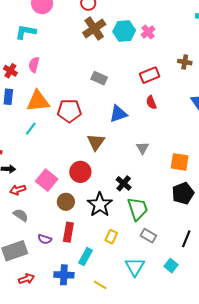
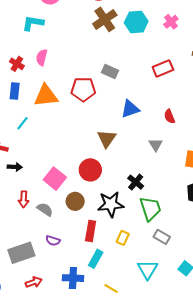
pink cross: (148, 32) -> (171, 22), moved
red semicircle: (151, 102) -> (169, 116), moved
red pentagon: (69, 111) -> (83, 89), moved
cyan line: (31, 129) -> (23, 123), moved
red arrow: (18, 190) -> (24, 199), moved, turned -70
black star: (100, 205) -> (111, 204), turned 30
gray semicircle: (21, 215) -> (45, 209), moved
red rectangle: (68, 232) -> (91, 231), moved

